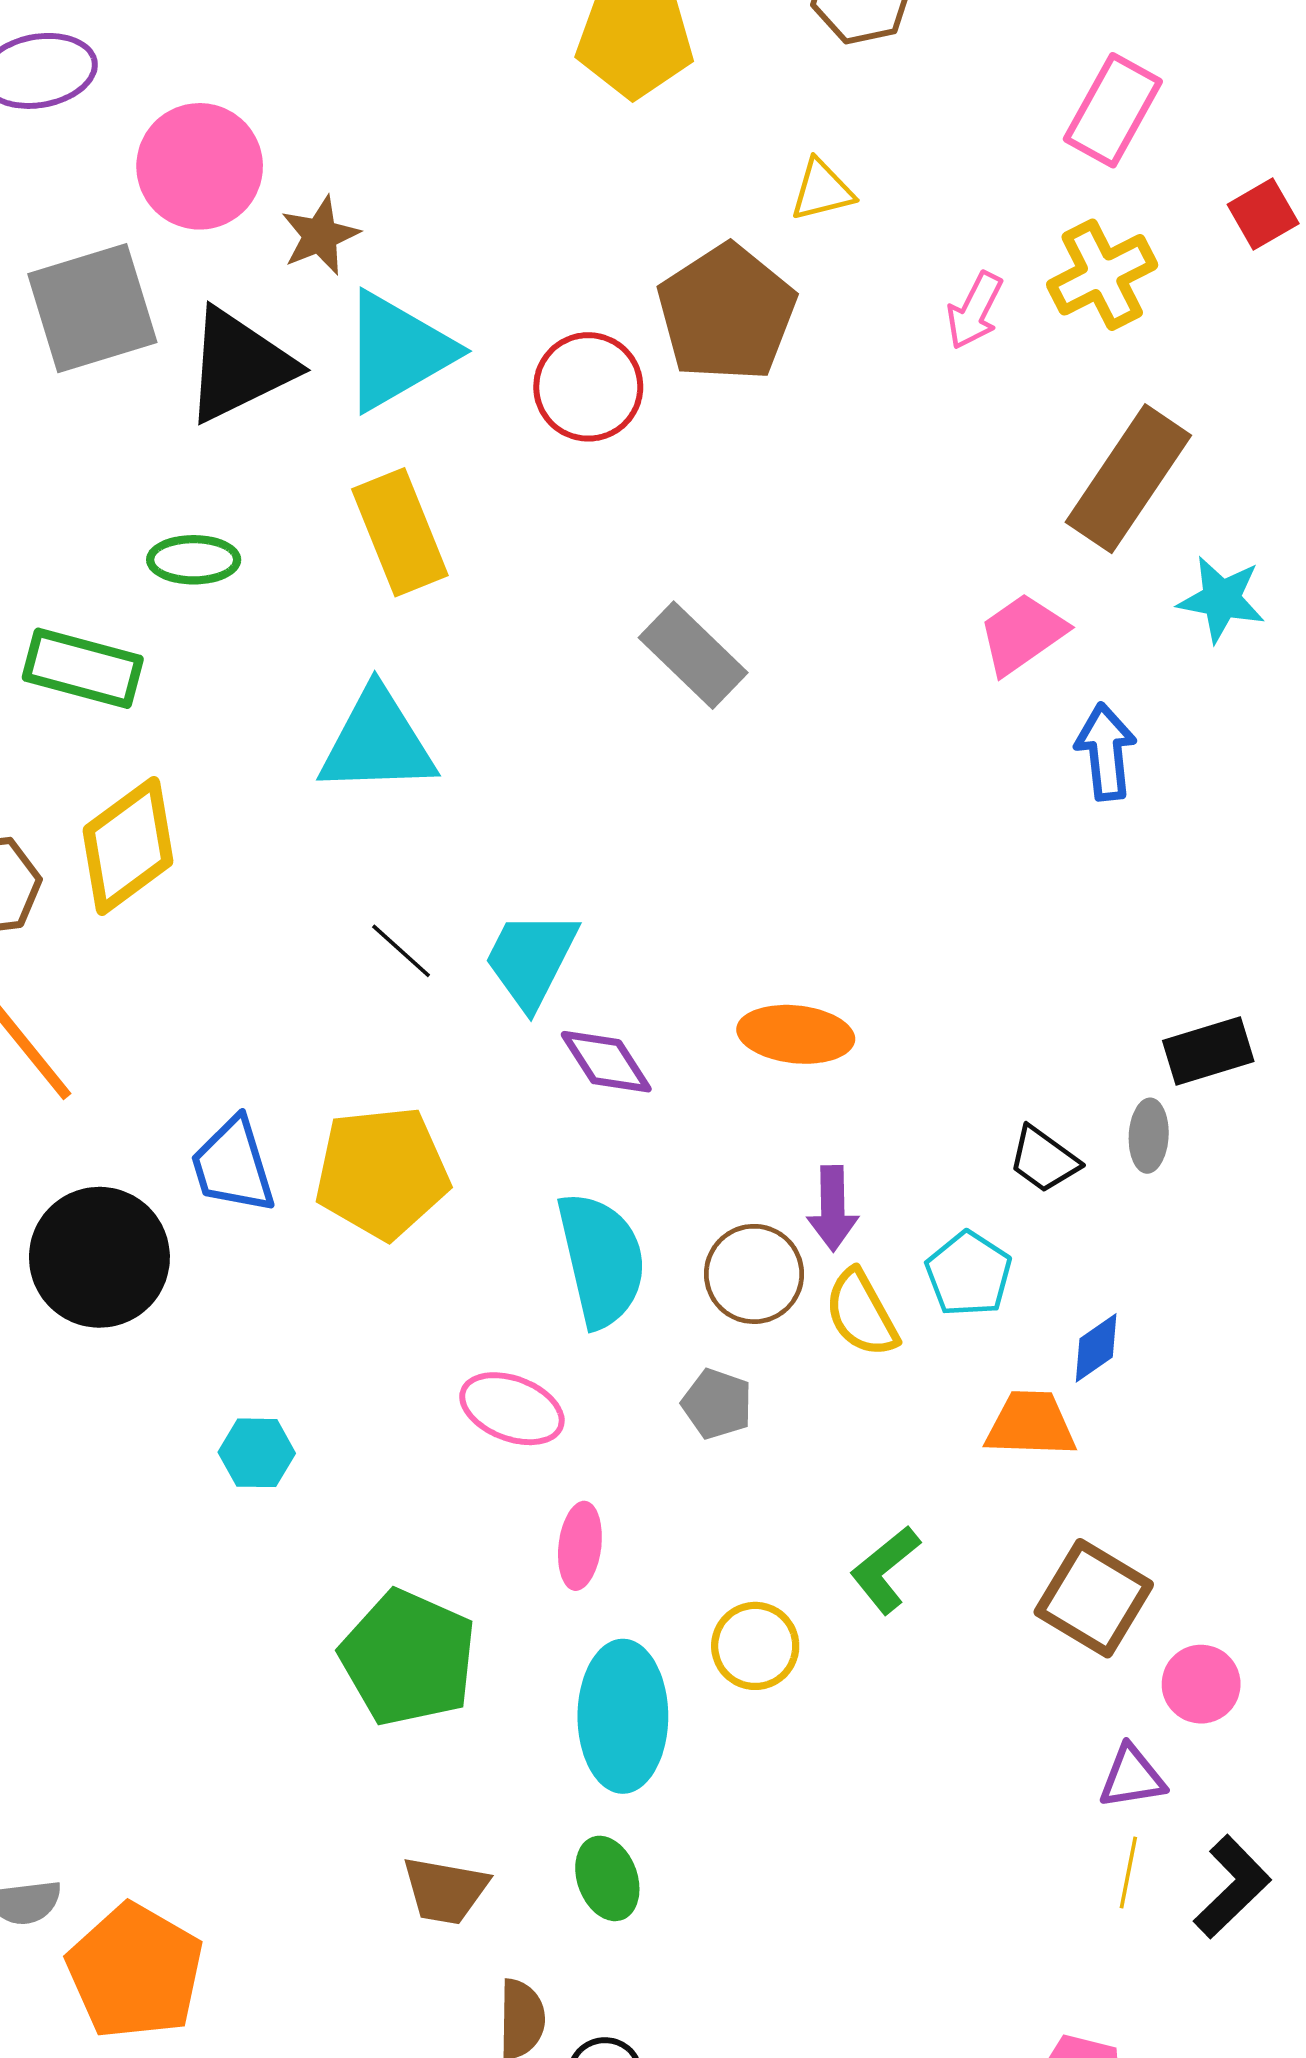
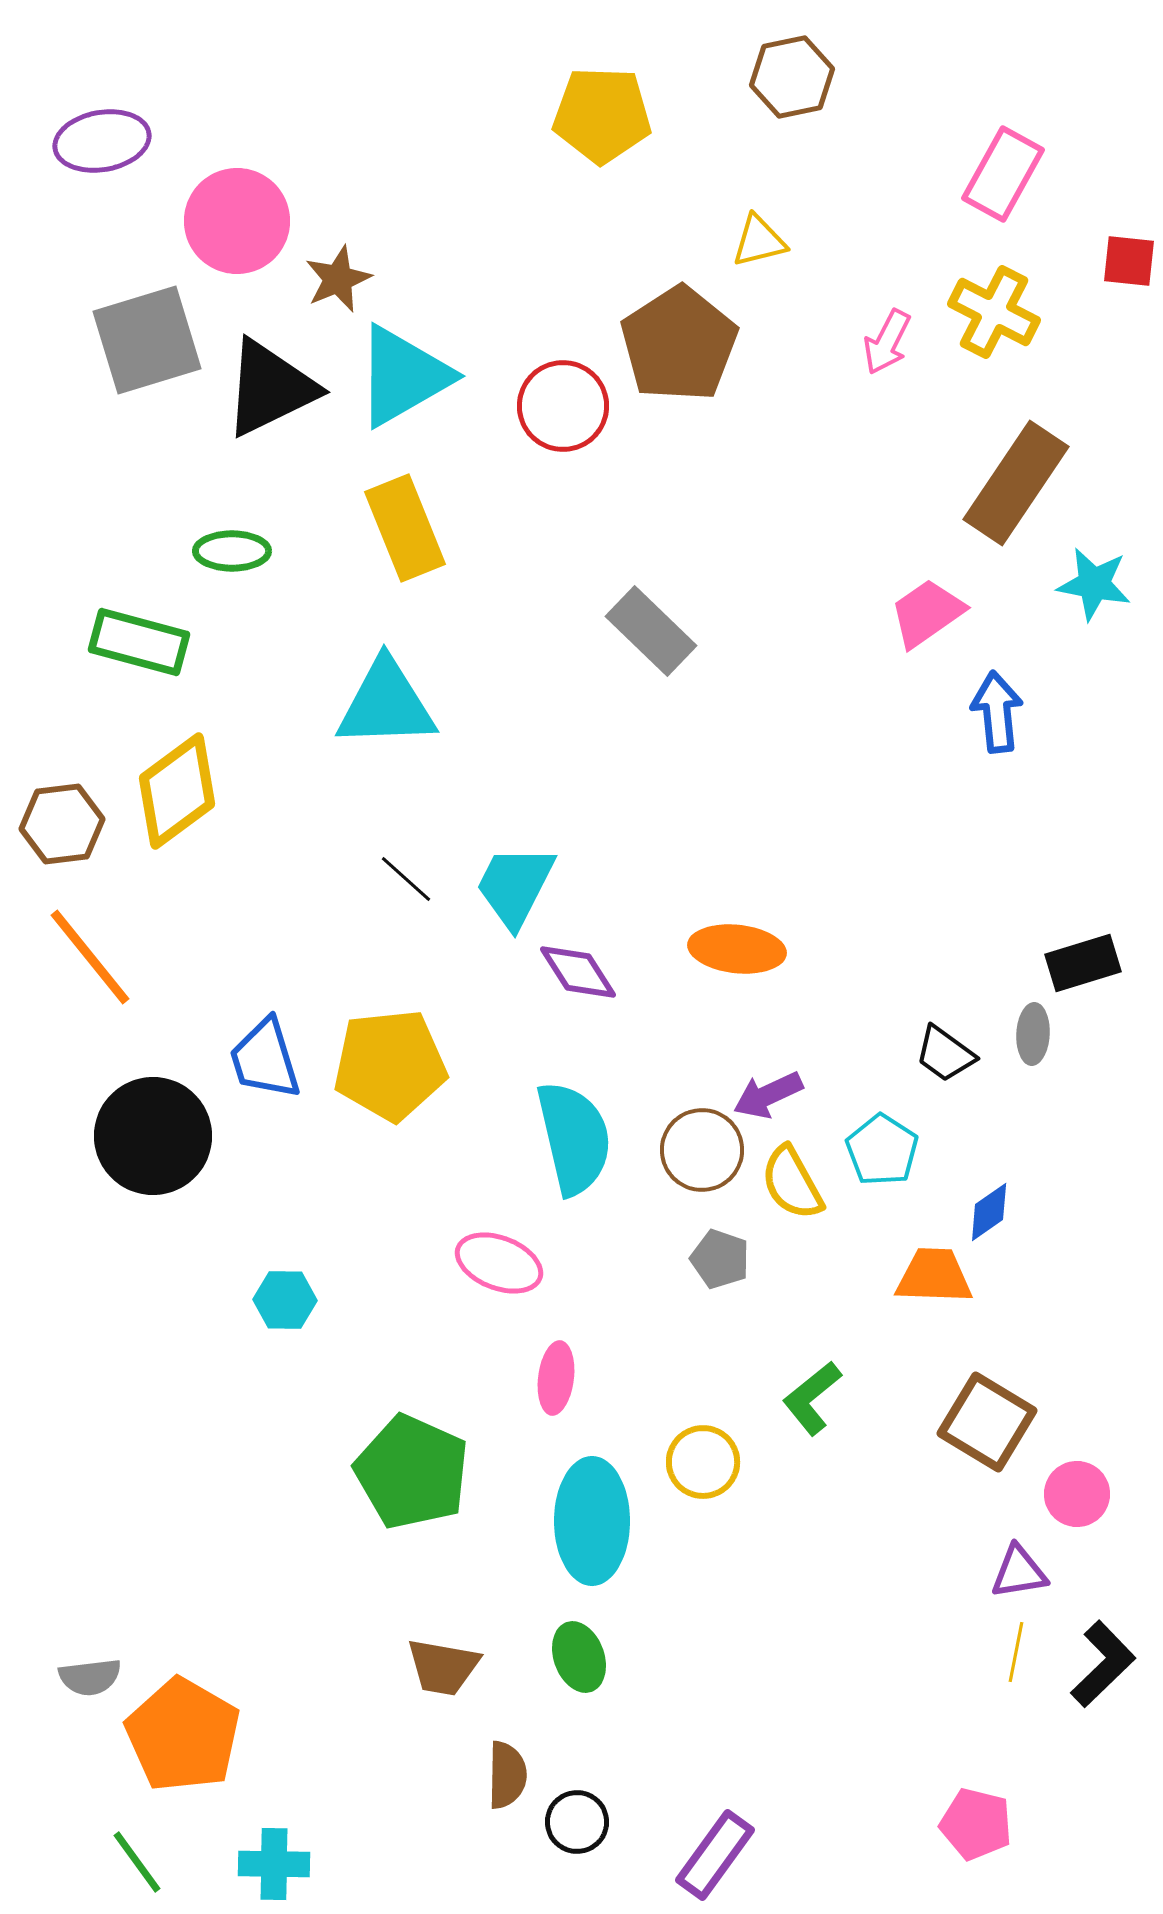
red square: (1263, 214) -> (1129, 261), turned 36
yellow cross: (1102, 275) -> (994, 312), turned -36
purple arrow: (833, 1208) -> (768, 1095), turned 66
gray pentagon: (717, 1404) -> (720, 1259), moved

